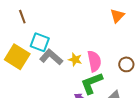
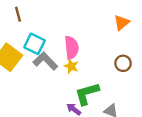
pink semicircle: (94, 61) -> (72, 48), moved
brown circle: (126, 64) -> (123, 63), moved

